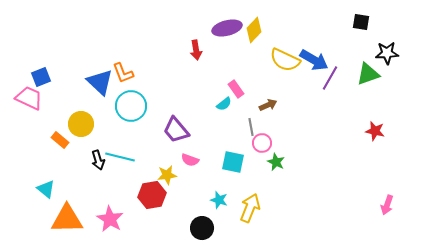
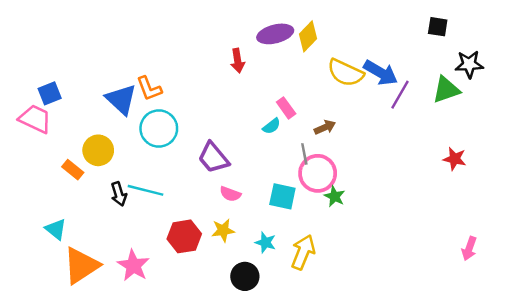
pink circle: (262, 143) -> (318, 173), size x1.6
yellow star: (167, 175) -> (223, 230), moved
orange triangle: (67, 219) -> (81, 265), turned -32

